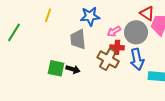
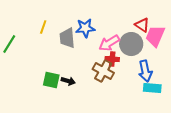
pink arrow: (114, 31) -> (109, 43), size x1.5
gray trapezoid: (78, 39) -> (67, 38), moved
blue arrow: (137, 59) -> (145, 71), moved

